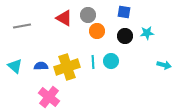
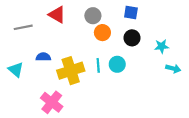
red triangle: (64, 18) -> (57, 15), moved
cyan star: (147, 33) -> (162, 46), moved
blue semicircle: (41, 66) -> (43, 57), moved

